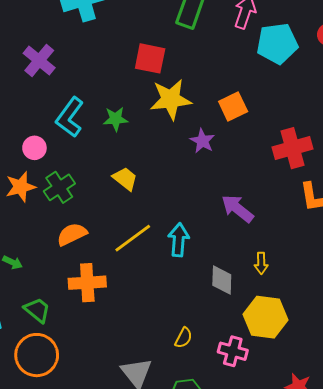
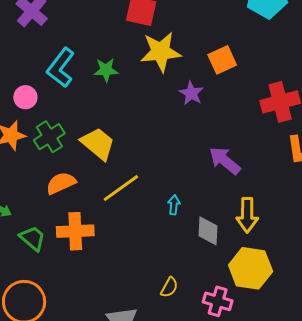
yellow trapezoid: (125, 179) -> (98, 144), moved, size x1.4
cyan arrow: (179, 240) -> (174, 205), moved, size x0.6
yellow arrow: (261, 263) -> (247, 215), size x1.6
green trapezoid: (37, 310) -> (33, 238), moved

